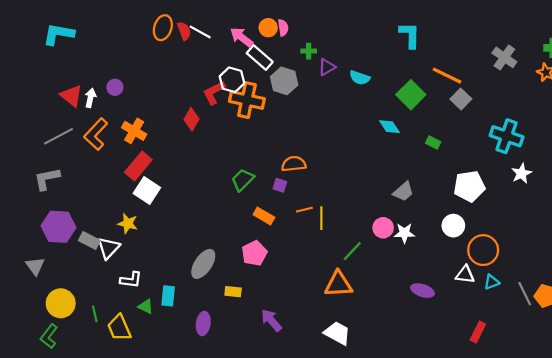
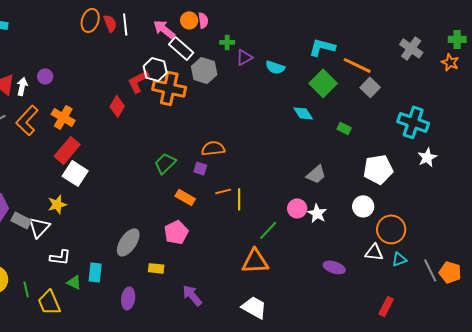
white line: (200, 32) -> (125, 24), turned 55
cyan L-shape: (410, 35) -> (322, 47), moved, turned -76
yellow star: (128, 223) -> (57, 204), turned -30
white star: (404, 233) -> (317, 213), turned 30

